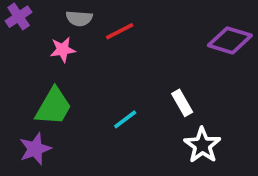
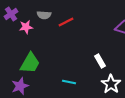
pink star: (63, 50) -> (26, 27), moved
cyan line: (125, 119) -> (69, 82), moved, turned 48

